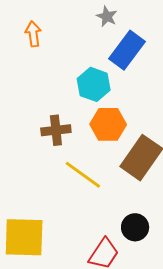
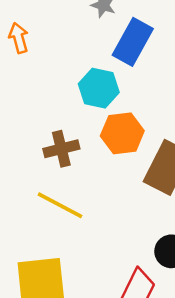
yellow line: (83, 175) -> (60, 205), moved

